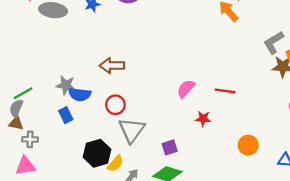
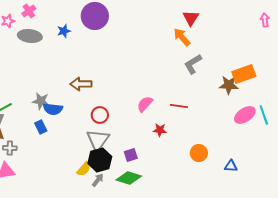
gray L-shape: (274, 42) -> (193, 64), moved
red circle: (115, 105) -> (100, 115), moved
black hexagon: (97, 153) -> (100, 160), moved

